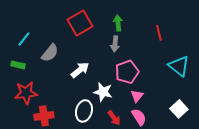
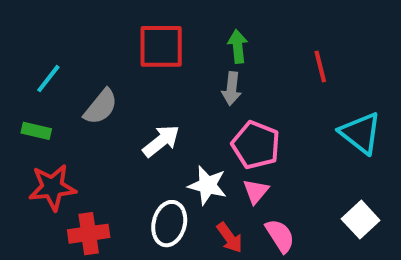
red square: (80, 23) -> (161, 46), turned 30
pink pentagon: (127, 72) -> (256, 145), turned -30
pink triangle: (137, 96) -> (256, 191), moved

